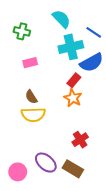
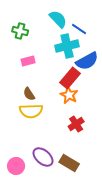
blue line: (94, 32) -> (79, 29), moved
red rectangle: (74, 80) -> (70, 78), size x1.5
red cross: (80, 140) -> (76, 124), moved

